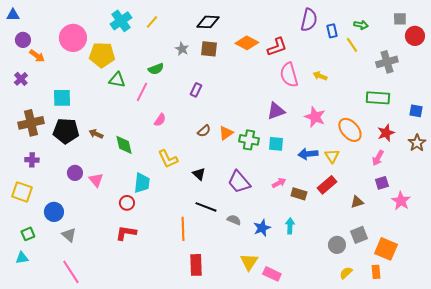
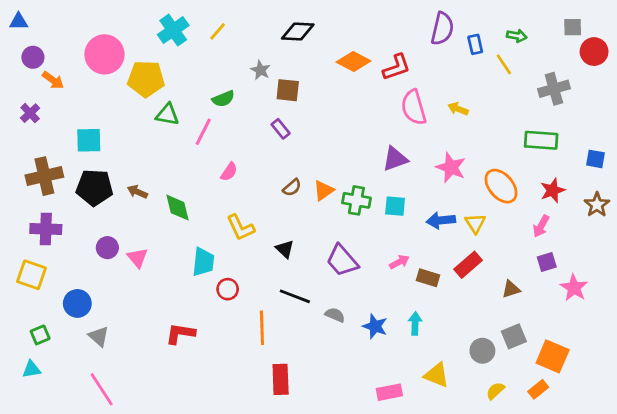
brown square: (209, 49) -> (288, 90), moved
purple rectangle: (196, 90) -> (281, 129), turned -64
purple cross: (32, 160) -> (46, 229), size x1.5
red circle: (127, 203) -> (228, 289), moved
blue star: (262, 228) -> (375, 326), turned -30
yellow triangle: (249, 262) -> (437, 375), moved, turned -42
orange rectangle: (376, 272) -> (538, 389), turned 56
pink rectangle: (272, 274) -> (389, 392), turned -36

